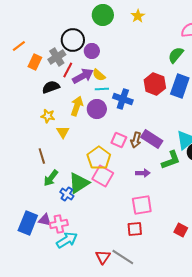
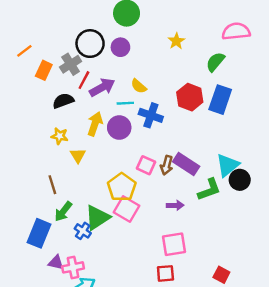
yellow star: (138, 16) -> (176, 41), moved
purple circle: (92, 51) -> (120, 47), moved
yellow semicircle: (99, 75) -> (139, 86), moved
blue rectangle: (28, 223) -> (39, 233), moved

